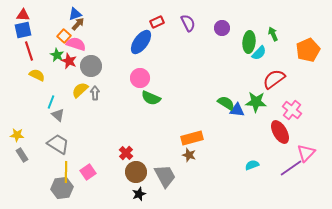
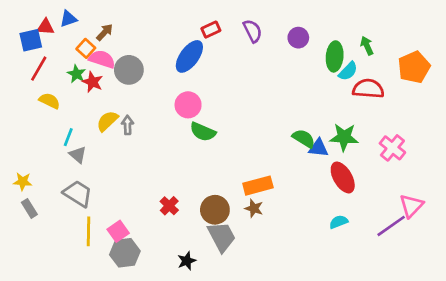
blue triangle: (75, 14) -> (68, 19), moved
red triangle: (23, 15) -> (45, 27), moved
red line: (29, 51) -> (39, 69), turned 48
gray circle: (91, 66) -> (129, 70), moved
red semicircle: (274, 79) -> (368, 89), moved, turned 40
red ellipse: (280, 132) -> (343, 177), moved
brown circle: (136, 172) -> (215, 210), moved
gray hexagon: (62, 188) -> (125, 253), moved

